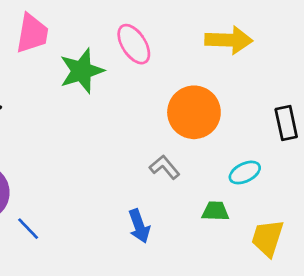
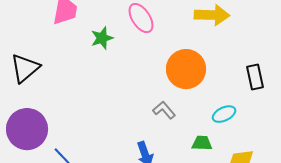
green star: (82, 71) -> (102, 38), size x0.7

